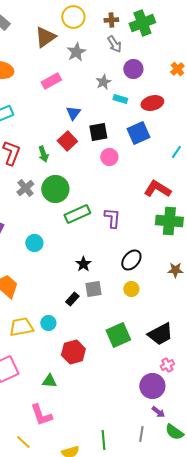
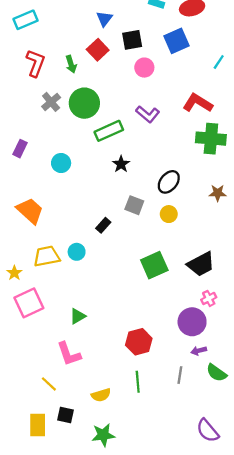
purple L-shape: (112, 218) -> (148, 114), moved, turned 125
black star: (83, 264) -> (121, 164), moved
gray square: (93, 289) -> (134, 205), moved, turned 30
red hexagon: (73, 352) -> (139, 342), moved
green triangle: (49, 381) -> (78, 316), turned -35
purple arrow: (158, 412) -> (199, 351), turned 128

